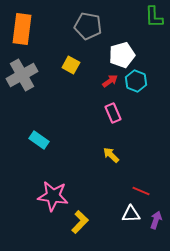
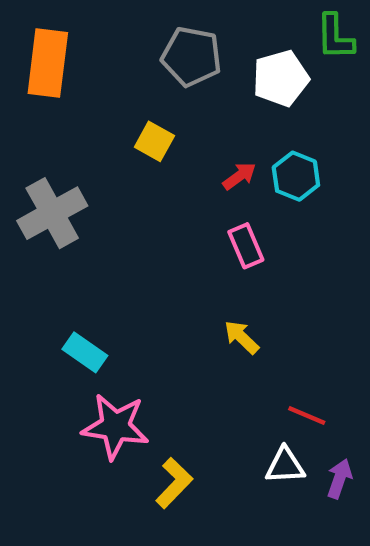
white pentagon: (122, 55) -> (281, 78), moved
gray cross: (22, 75) -> (52, 213), moved
cyan rectangle: (39, 140) -> (85, 352), moved

